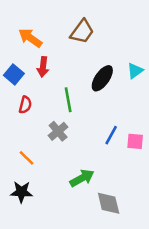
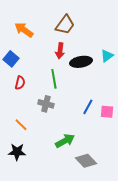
red arrow: (43, 67) -> (60, 51), moved
black ellipse: (102, 78) -> (81, 62), turned 45
gray cross: (58, 131) -> (46, 104), turned -35
gray diamond: (109, 203) -> (86, 161), turned -30

